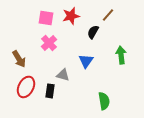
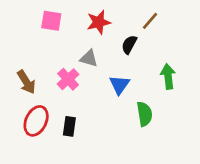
pink square: (46, 18) -> (51, 21), moved
pink cross: (49, 43) -> (68, 79), moved
gray triangle: (63, 75) -> (89, 58), moved
green semicircle: (104, 101) -> (144, 114), moved

